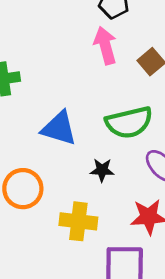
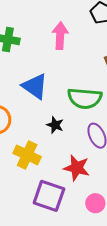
pink arrow: (105, 45) -> (60, 36), moved

